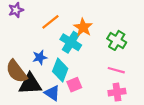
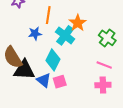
orange line: (50, 22) -> (48, 15), turned -48
blue star: (40, 57) -> (35, 34), moved
pink square: (74, 85) -> (60, 82), moved

